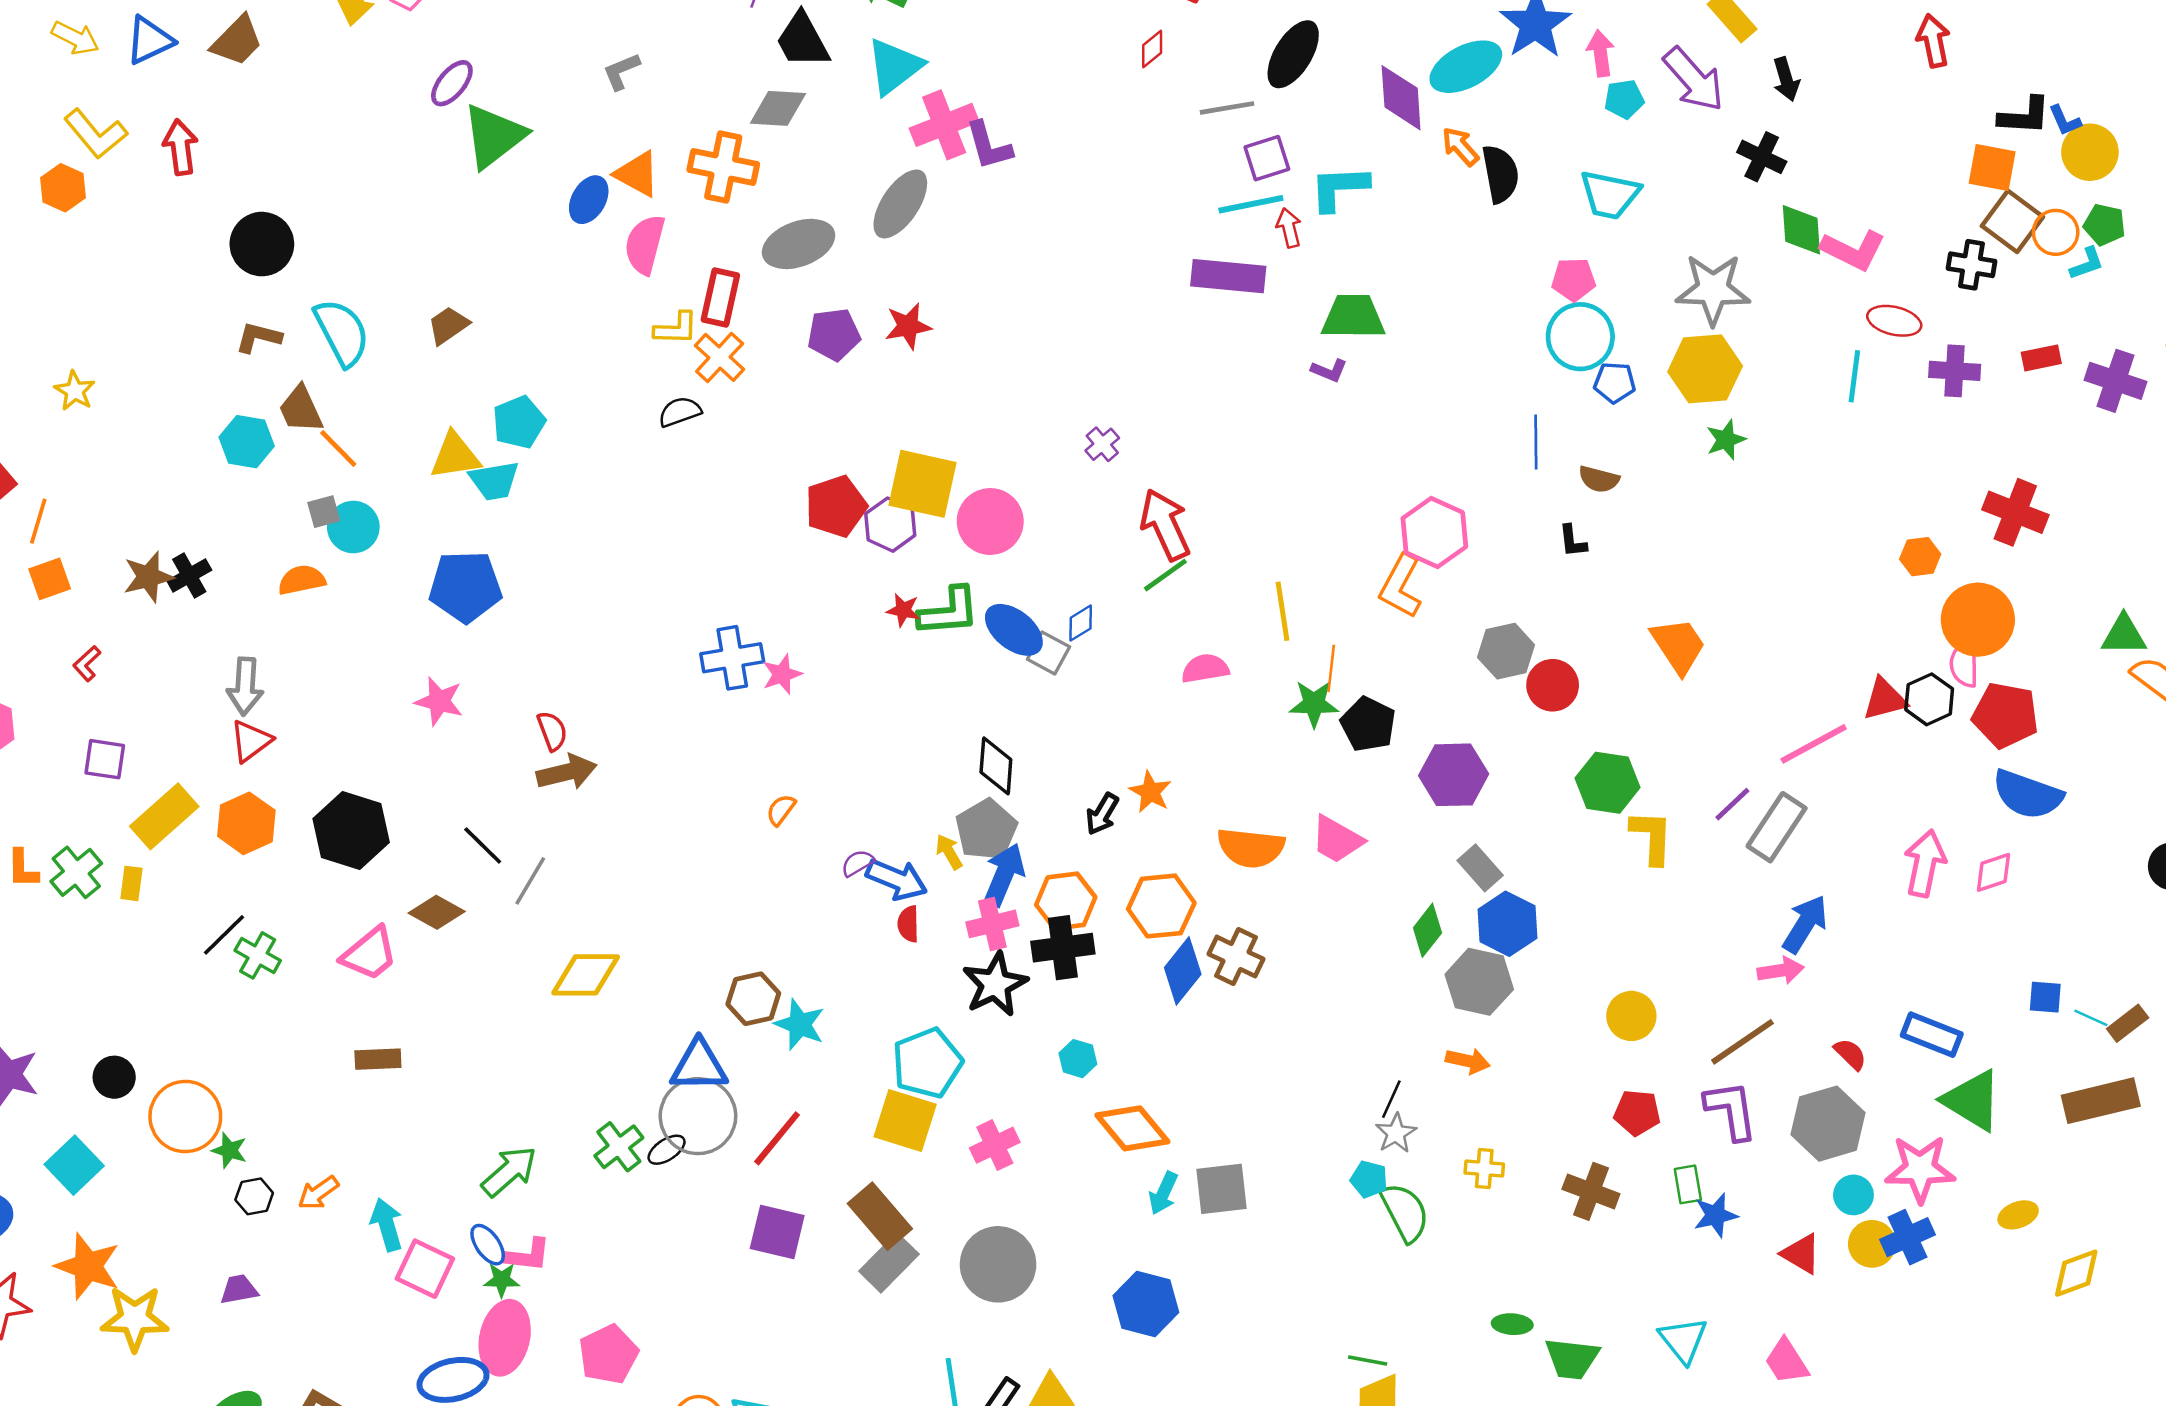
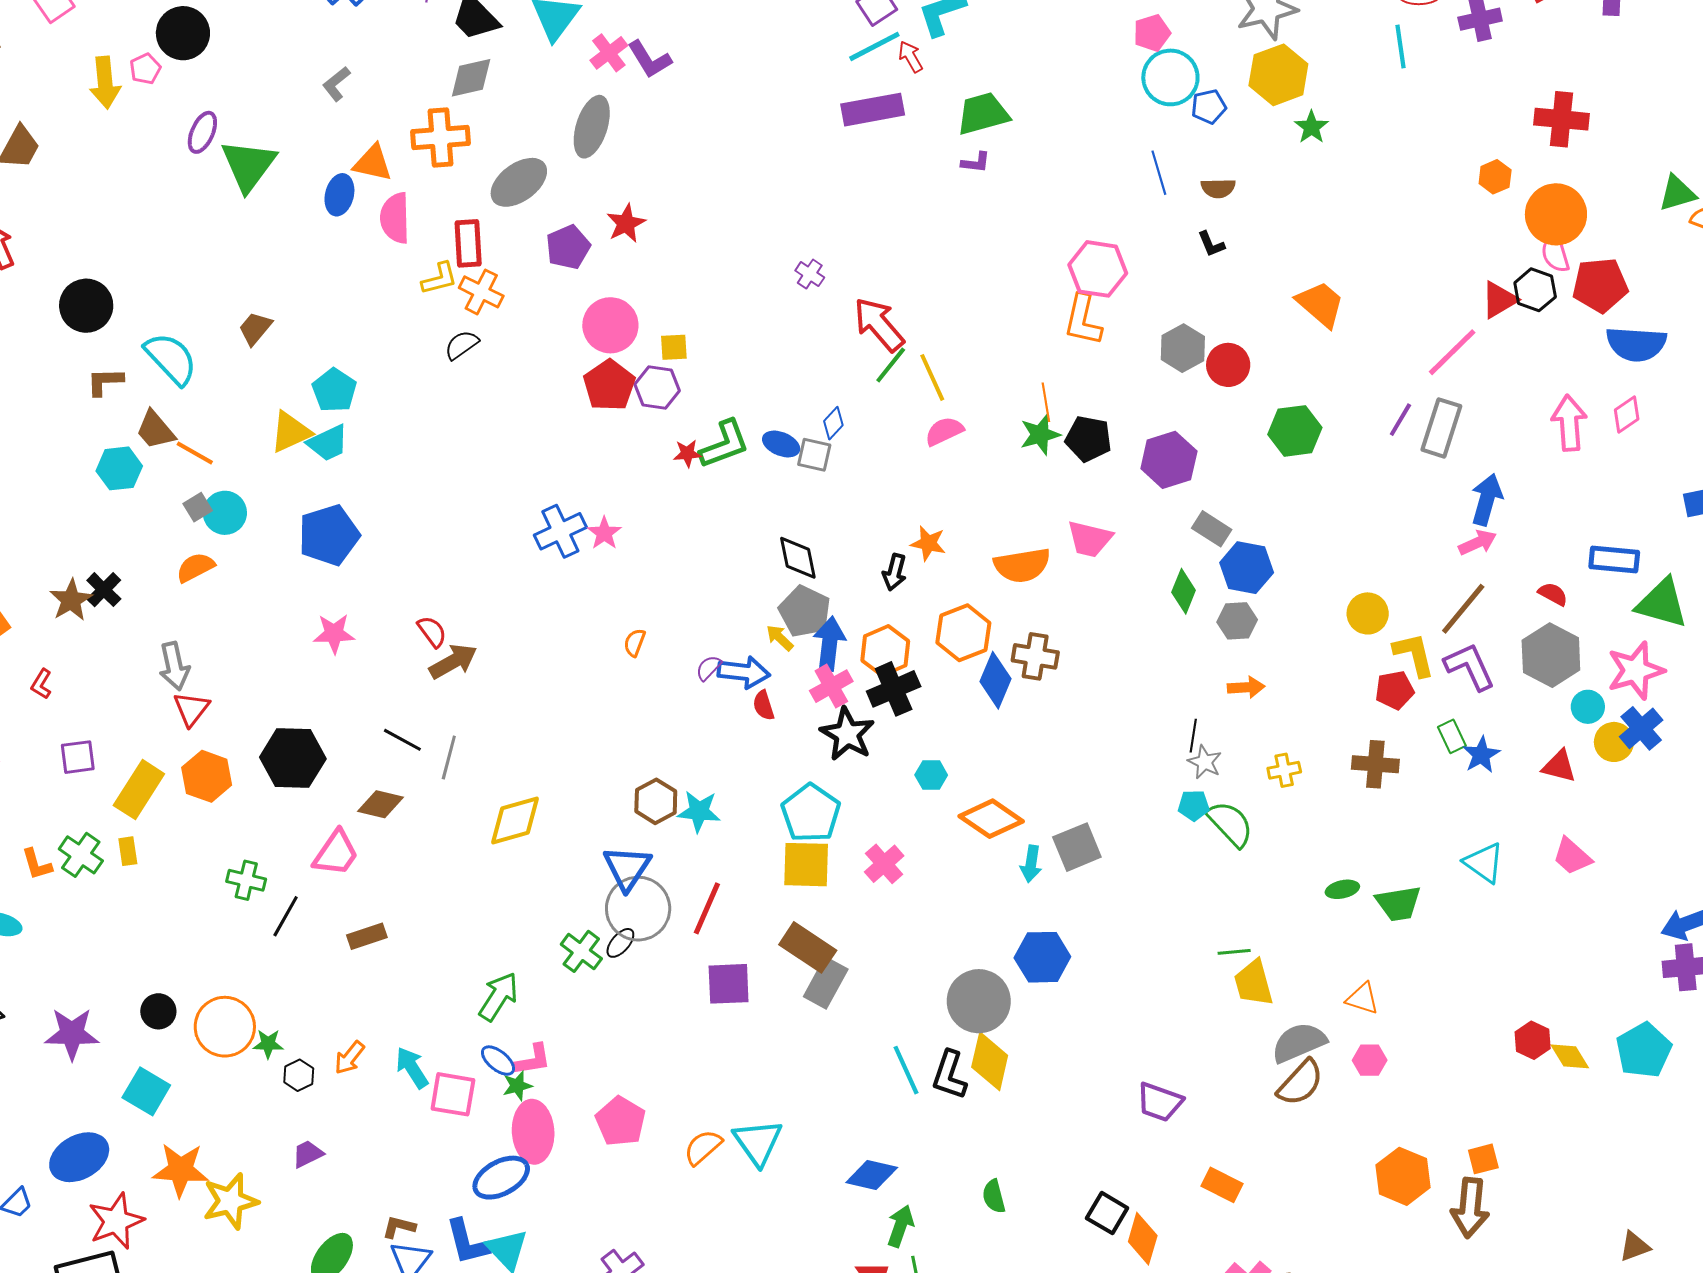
pink cross: (944, 125) -> (609, 53), size x0.7
yellow square: (922, 484) -> (674, 347), size x0.5
pink circle: (990, 522) -> (610, 325), moved
yellow line: (1283, 611) -> (932, 377), moved
blue ellipse: (1014, 630) -> (781, 444), size x0.7
yellow L-shape: (1652, 837) -> (1414, 654), moved
black line: (224, 935) -> (286, 916), moved
gray hexagon: (1479, 982) -> (1237, 621), size x0.7
blue triangle: (699, 1066) -> (627, 868), turned -40
gray circle: (998, 1264) -> (979, 1001), moved

